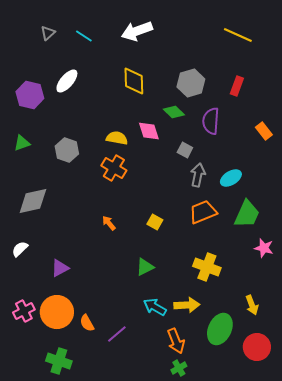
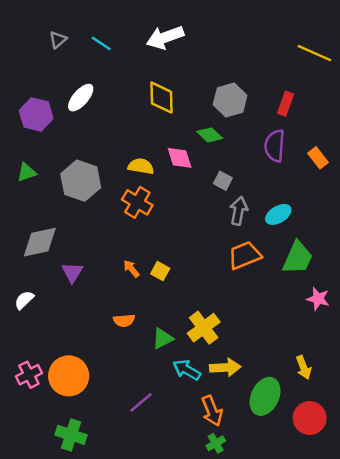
yellow line: (238, 35) -> (314, 53), moved
purple semicircle: (211, 121) -> (275, 146), moved
gray hexagon: (67, 150) -> (81, 181), size x1.4
yellow square: (155, 222) -> (160, 271), moved
green triangle: (145, 267) -> (163, 339), moved
yellow cross: (207, 267) -> (204, 328), moved, turned 32
purple triangle: (60, 268) -> (72, 272), moved, turned -30
orange semicircle: (87, 323) -> (124, 320), moved, turned -66

